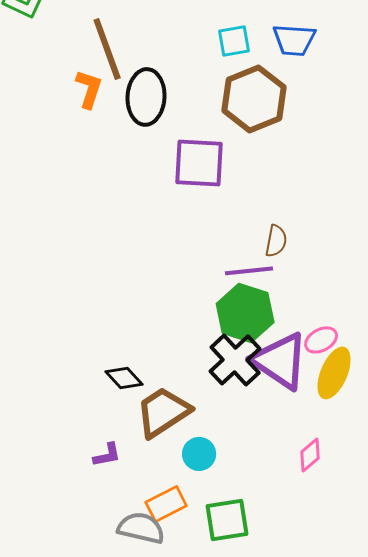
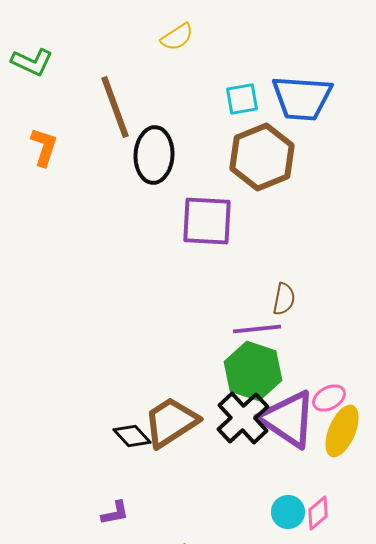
blue trapezoid: (294, 40) -> (302, 98), size x1.4
orange L-shape: (89, 89) -> (44, 147), moved
brown trapezoid: (163, 412) -> (171, 422), moved
cyan circle: (199, 454) -> (288, 512), moved

